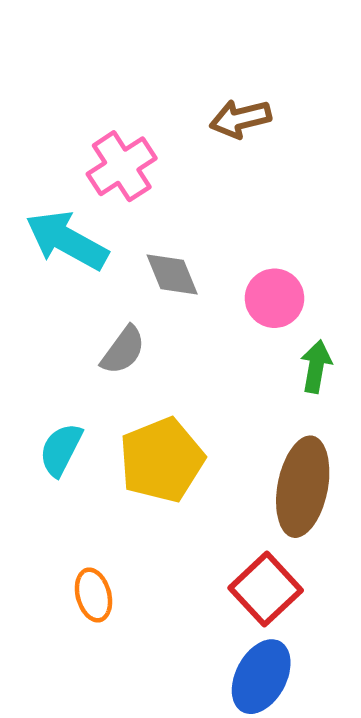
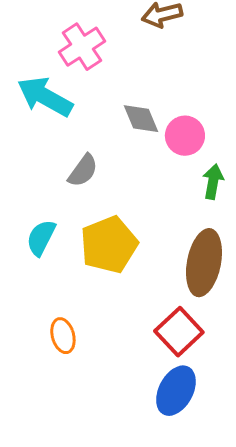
gray diamond: (172, 274) -> (141, 119), moved

